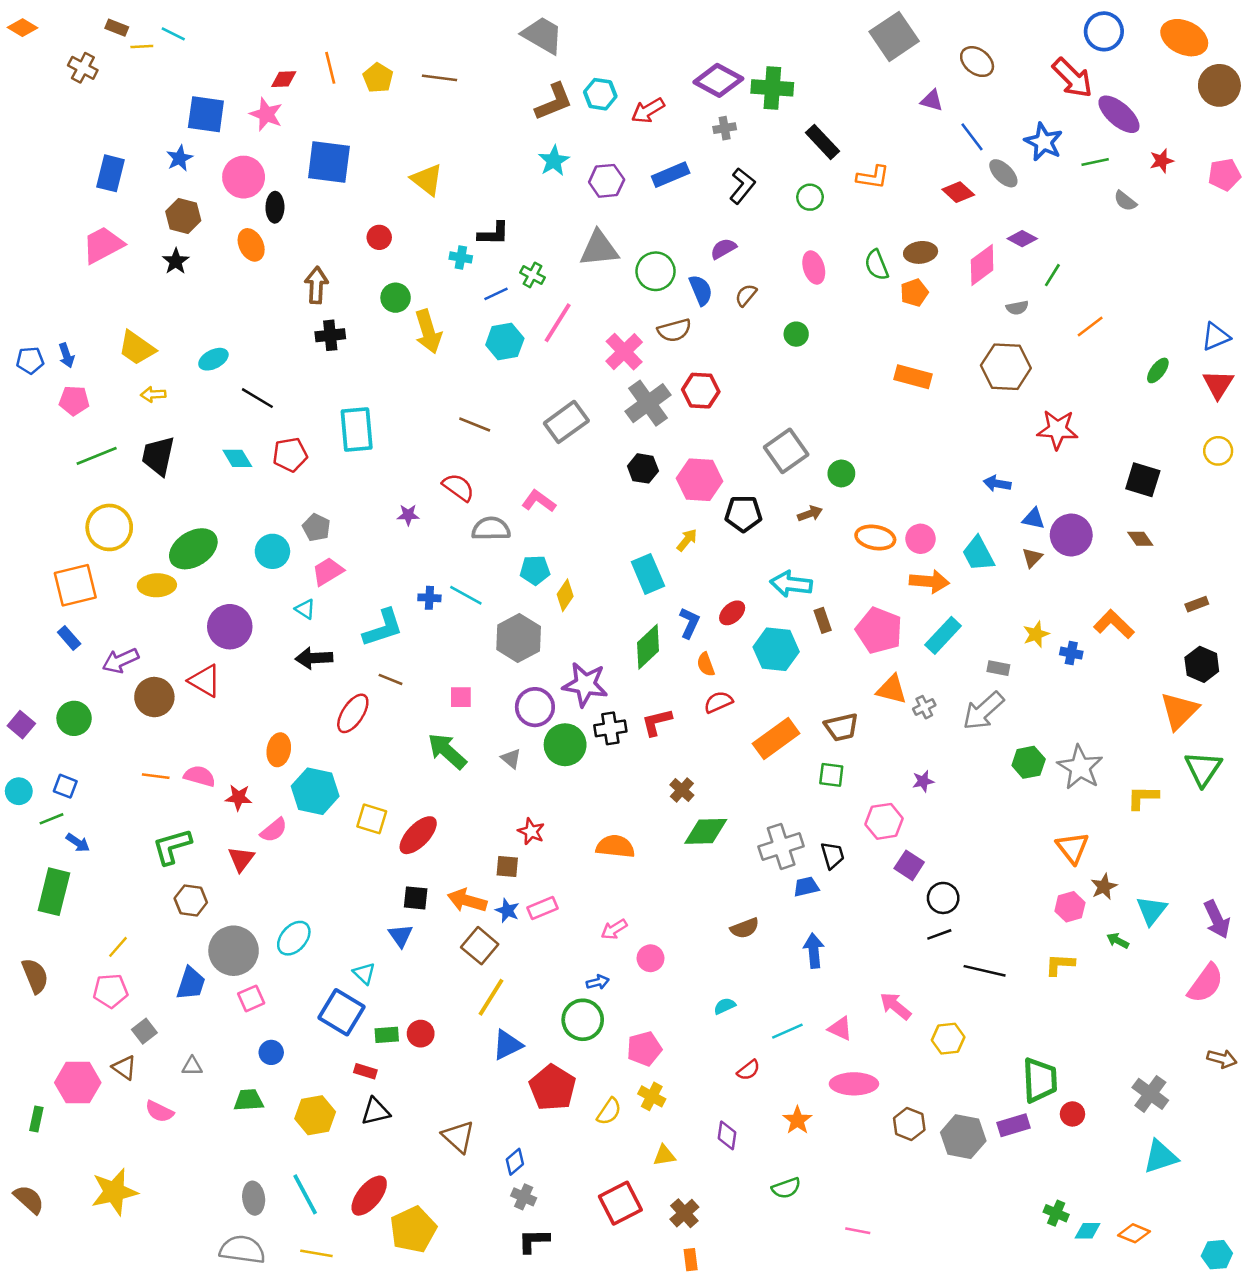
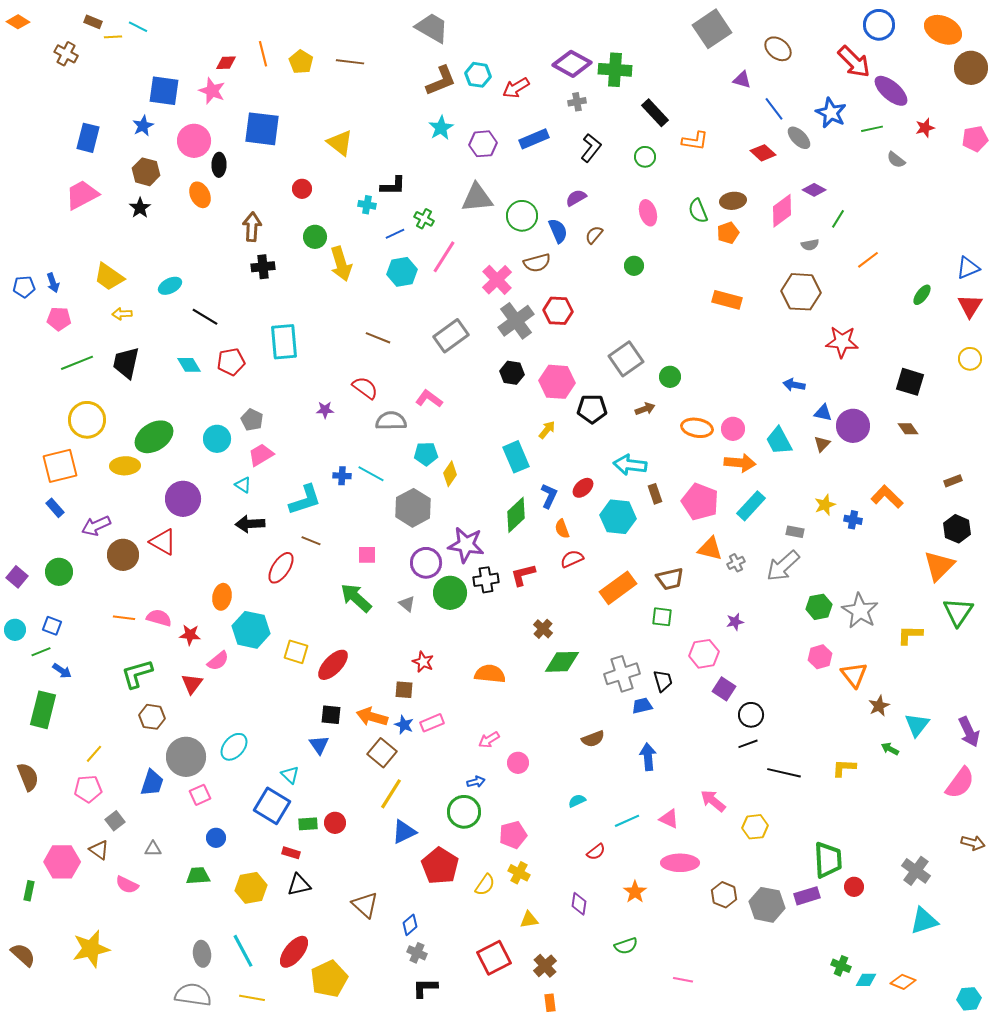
pink hexagon: (1070, 907) -> (820, 657), moved

